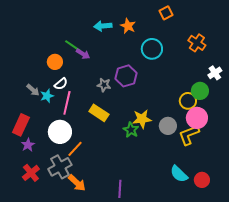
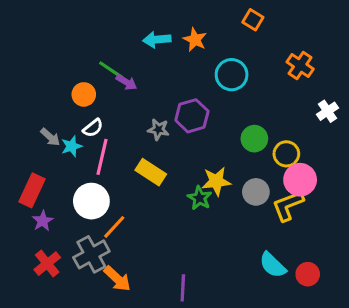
orange square: (166, 13) -> (253, 20), turned -32
green circle: (200, 91) -> (254, 139), moved

